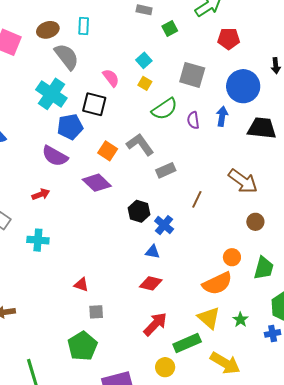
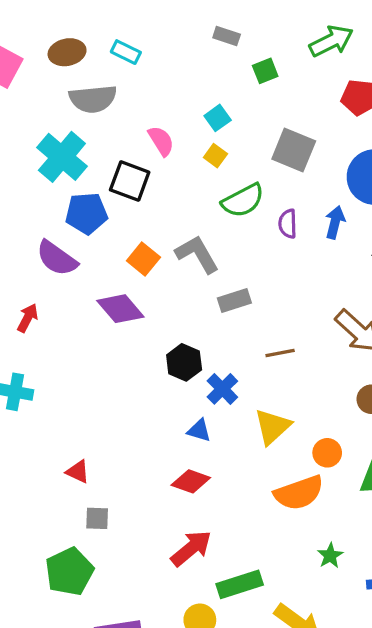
cyan rectangle: (84, 26) -> (126, 52), turned -72
gray semicircle: (67, 57) -> (93, 99), turned 116
red arrow: (41, 194) -> (28, 318), turned -48
brown line: (197, 199) -> (280, 353), turned 48
yellow triangle: (209, 318) -> (272, 427), moved, turned 30

